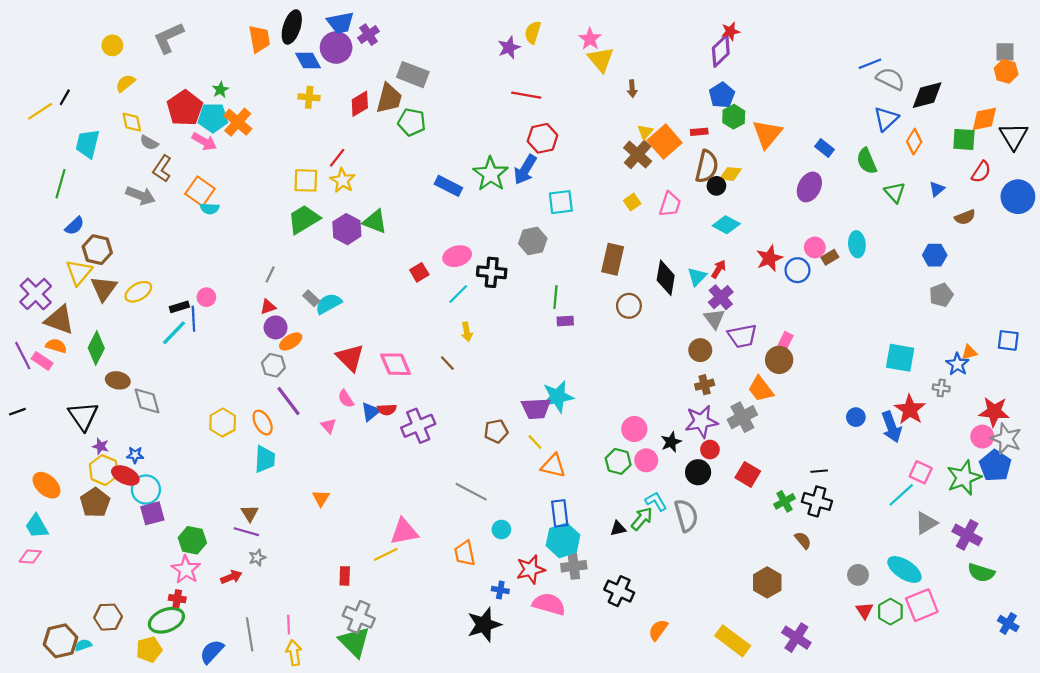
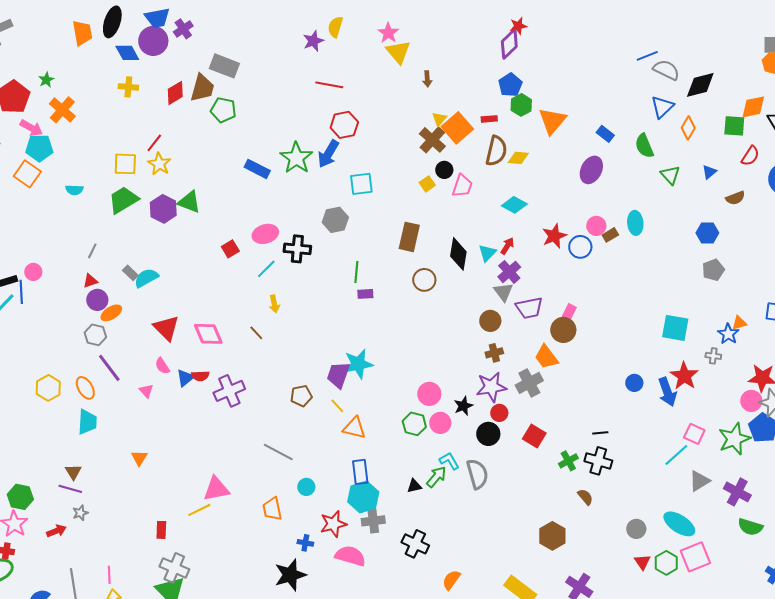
cyan pentagon: (213, 118) -> (39, 148), moved
black circle: (716, 186) -> (444, 170), moved
cyan semicircle: (210, 209) -> (74, 190), moved
purple trapezoid: (536, 408) -> (338, 375), turned 112

